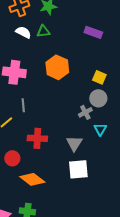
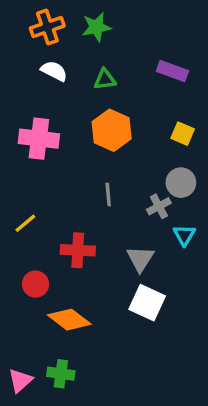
green triangle: (43, 31) -> (105, 79), moved
yellow square: (99, 77) -> (183, 134), moved
gray line: (23, 105) -> (108, 194), moved
white square: (78, 169) -> (147, 303), turned 30

